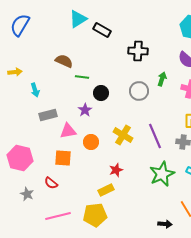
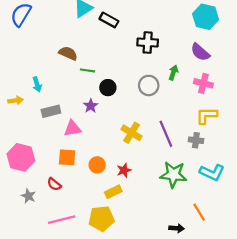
yellow arrow: (15, 72) -> (16, 100), moved
orange circle: (91, 142) -> (97, 165), moved
green star: (162, 174) -> (173, 175), turned 30

